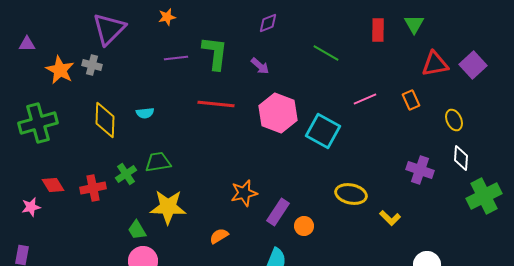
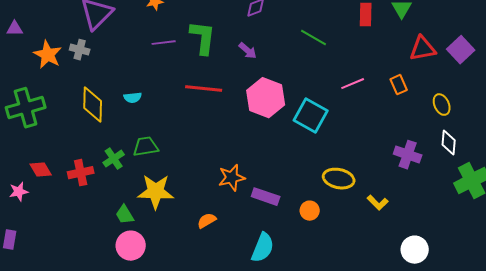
purple rectangle: (278, 212) -> (266, 197), turned 76
orange circle: (304, 226) -> (310, 211), moved

